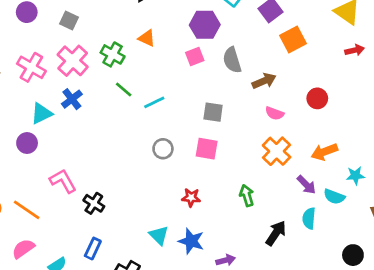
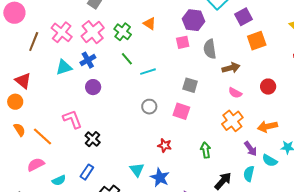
purple circle: (27, 143) -> (93, 87), moved

